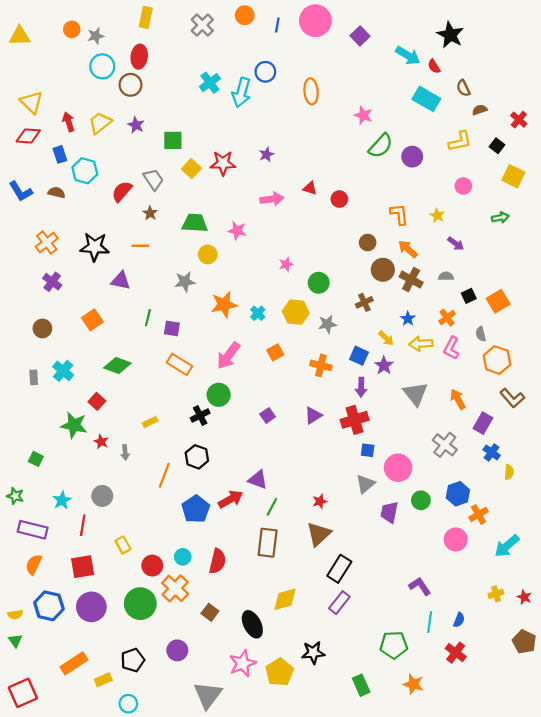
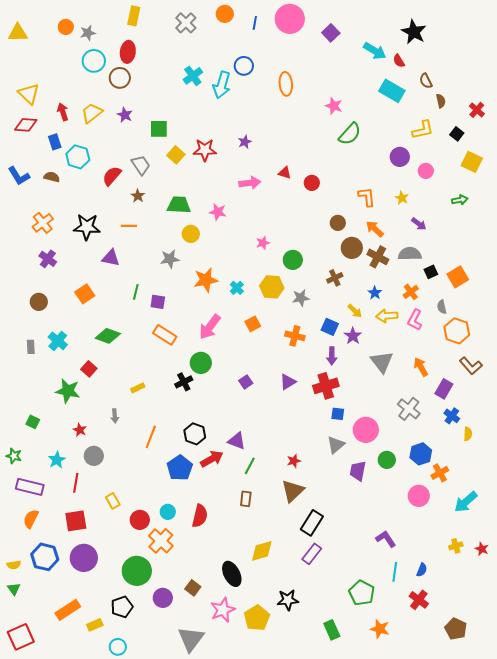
brown semicircle: (480, 110) -> (441, 101), turned 96
purple circle: (412, 157) -> (400, 157), moved
gray semicircle: (446, 276) -> (410, 254), size x1.6
red star: (101, 442) -> (80, 430), moved
black hexagon: (197, 457) -> (195, 434), moved
brown rectangle: (268, 543) -> (246, 499), size x0.6
green circle: (140, 604) -> (137, 571), moved
brown square: (210, 612) -> (193, 588), moved
brown pentagon: (524, 642) -> (456, 629), moved
green pentagon: (394, 645) -> (362, 593), turned 30

